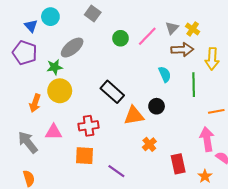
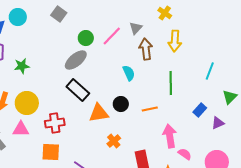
yellow cross: (193, 29) -> (165, 13), moved
gray ellipse: (72, 48) -> (76, 60), moved
brown arrow: (182, 50) -> (146, 49), turned -95
yellow arrow: (212, 59) -> (175, 41), moved
green line: (194, 85) -> (171, 83), moved
yellow circle: (60, 91) -> (27, 103), moved
orange line: (216, 111) -> (150, 109), moved

